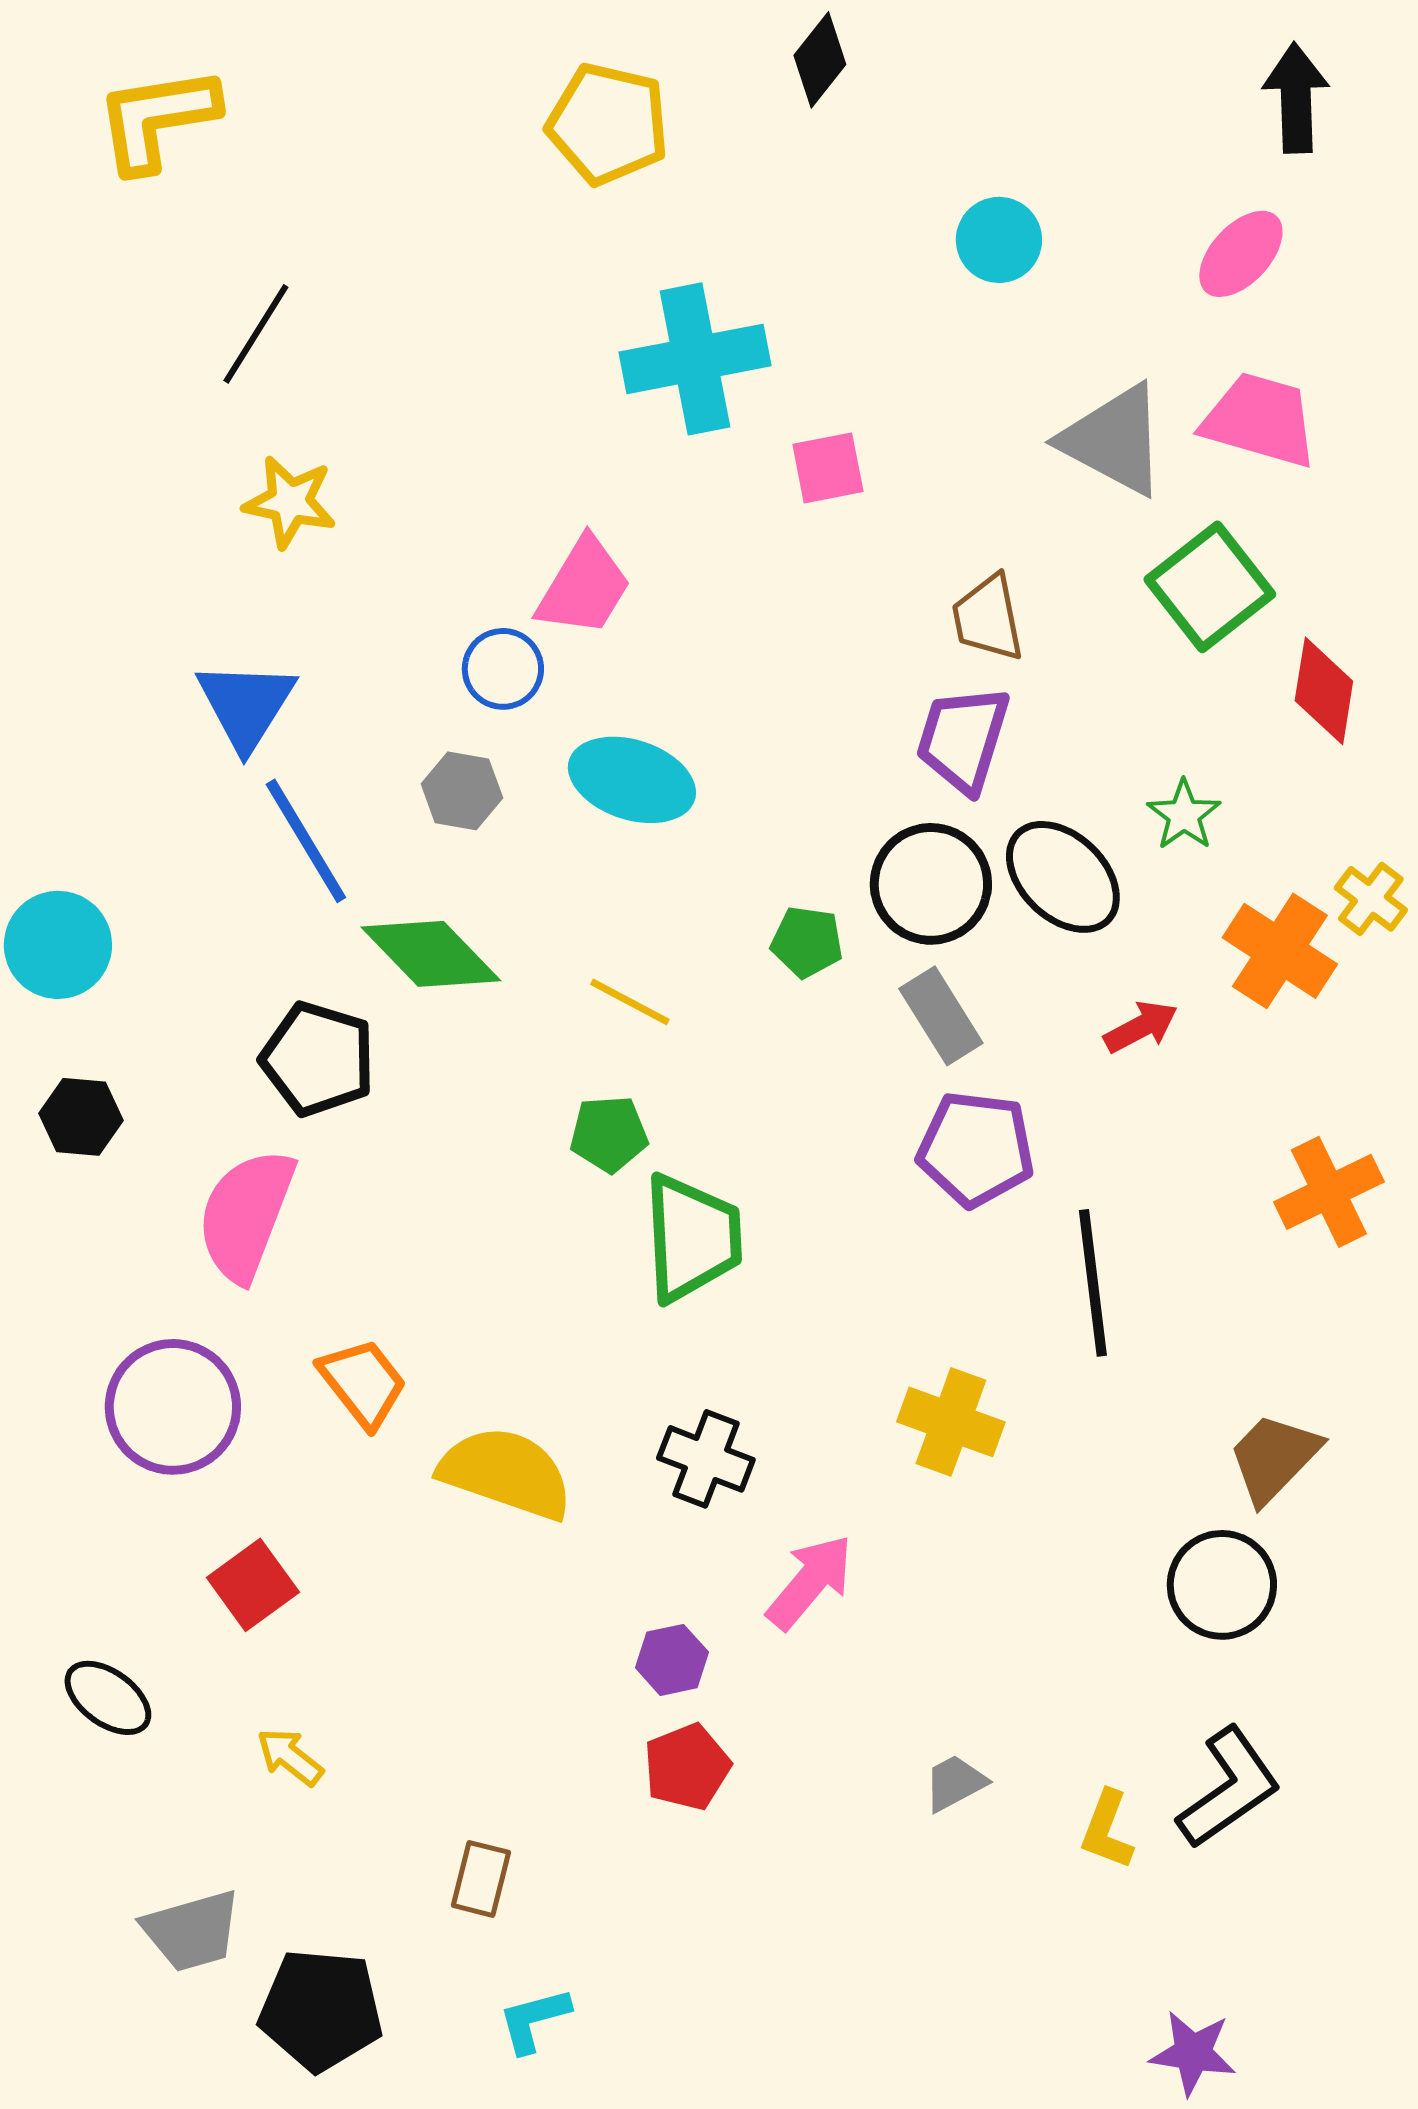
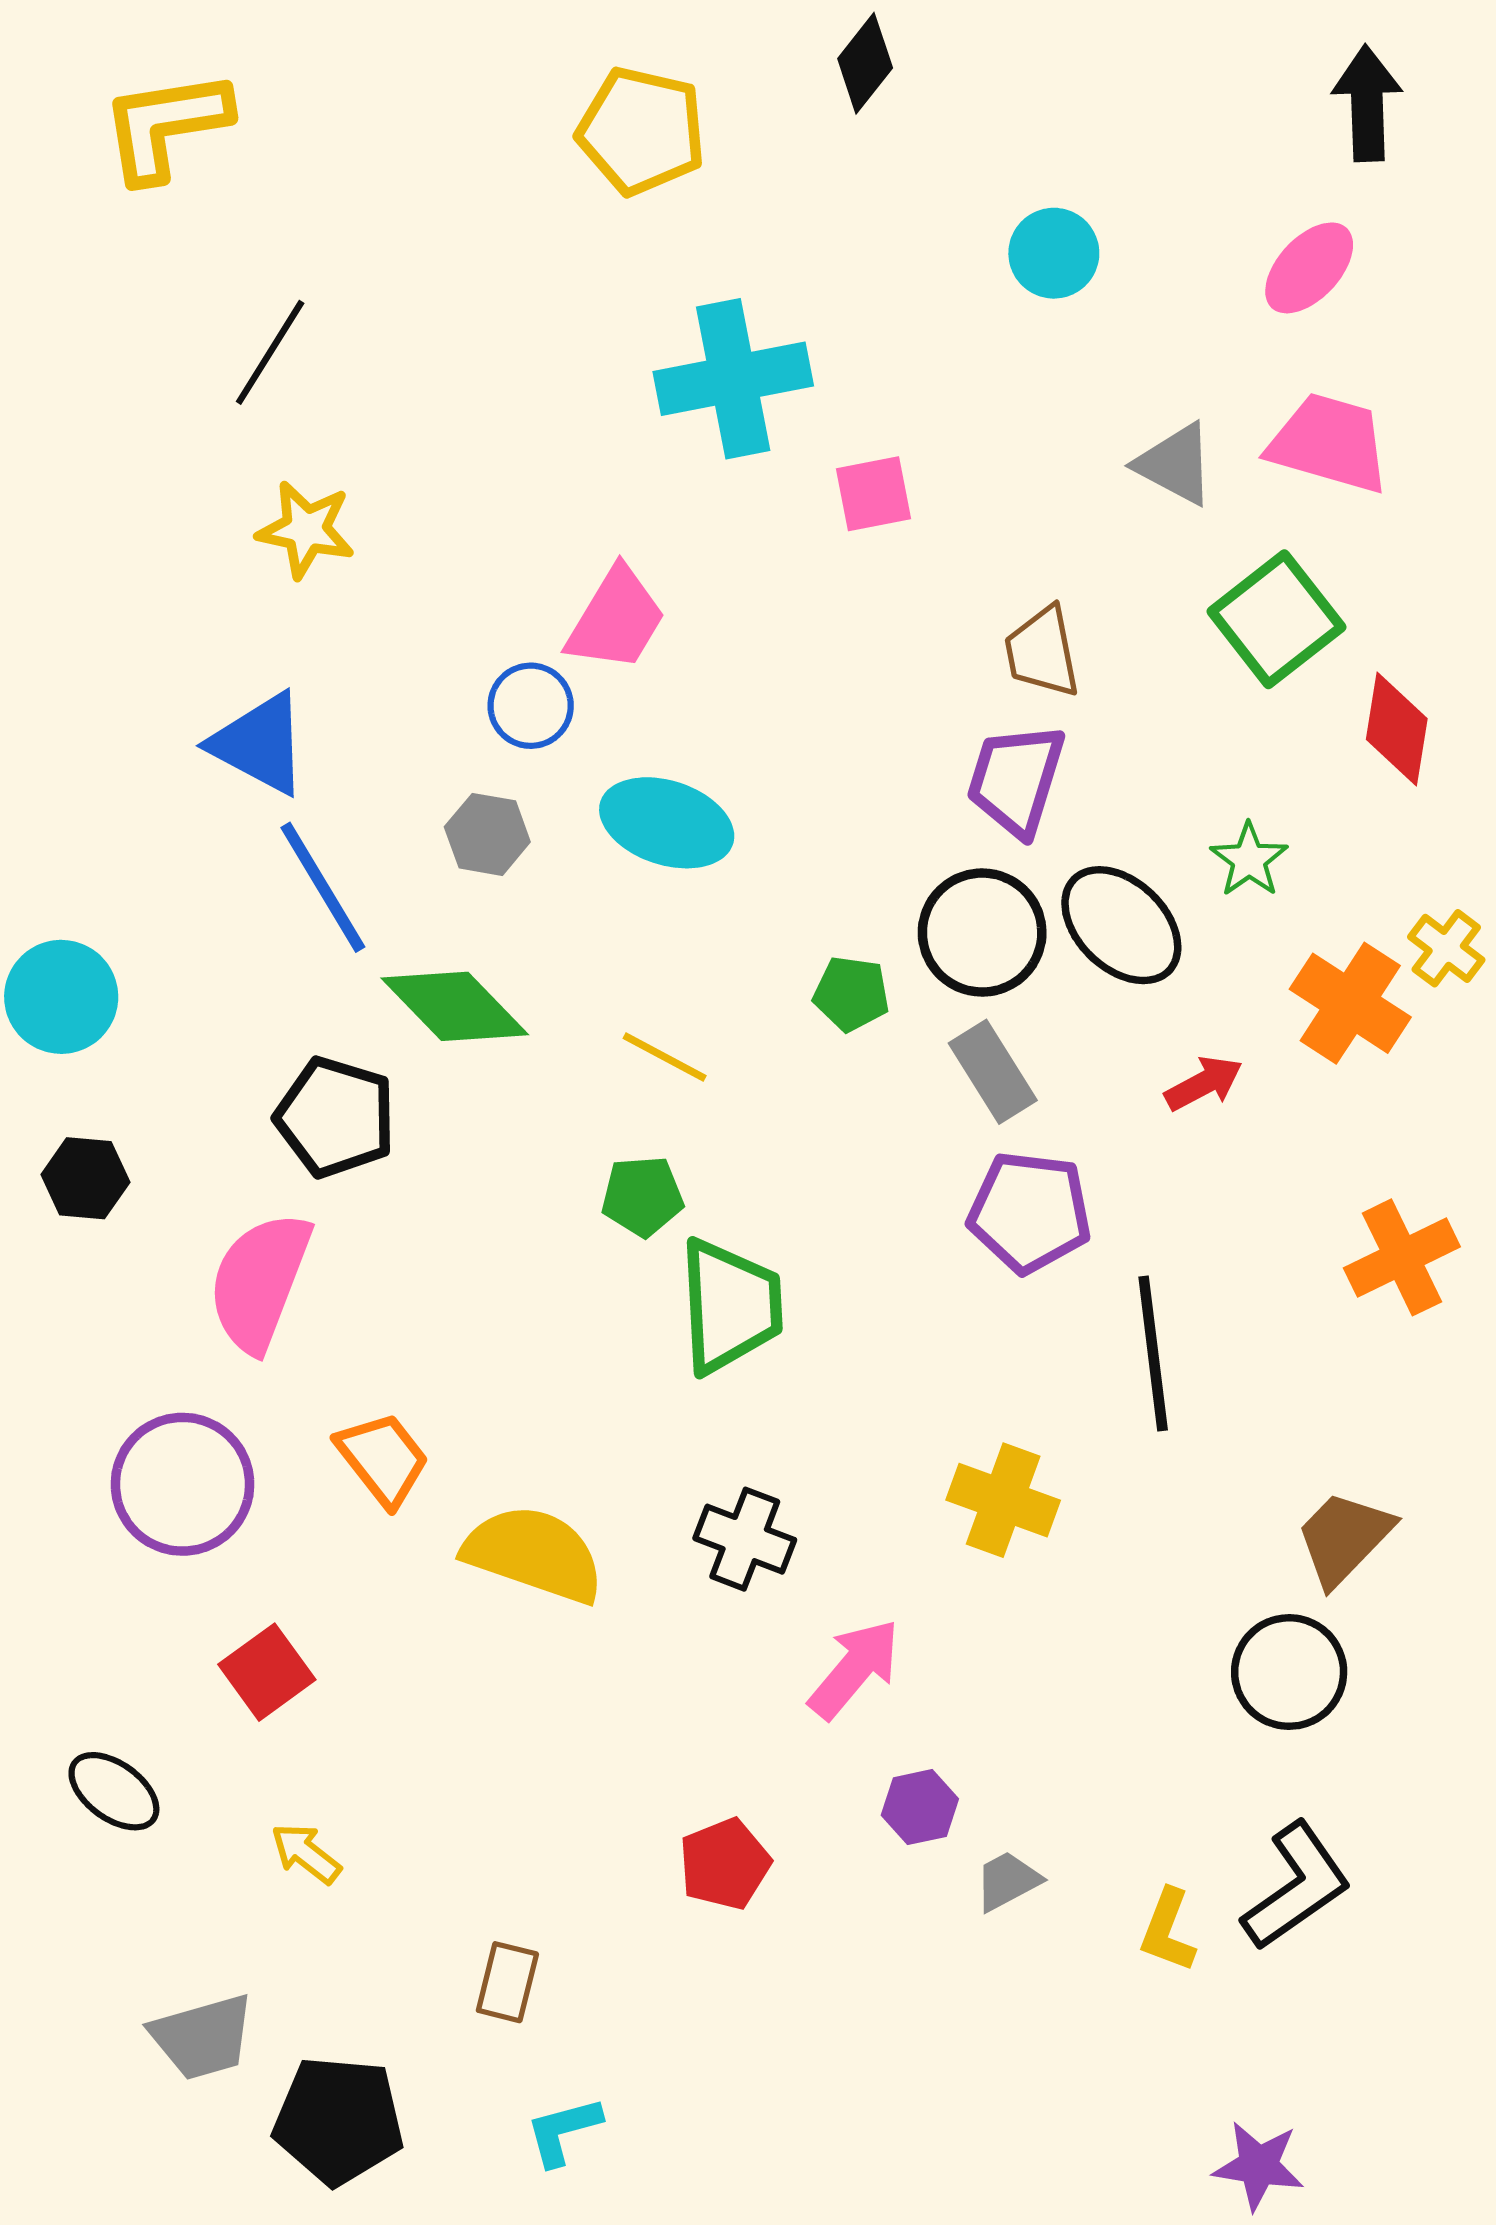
gray triangle: (1114, 440) -> (1175, 464), size x0.7
blue triangle: (246, 705) -> (260, 744), turned -34
purple hexagon: (672, 1660) -> (920, 1807), moved

